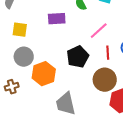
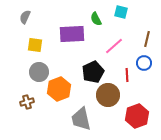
purple rectangle: (57, 19) -> (72, 34), size x1.4
red line: (108, 53) -> (127, 75), moved
brown circle: (105, 80) -> (108, 95), moved

